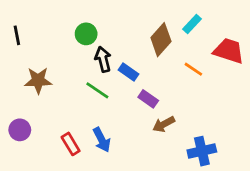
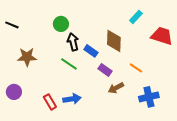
black line: (17, 35) -> (12, 25), turned -56
brown diamond: (161, 40) -> (114, 41), moved, turned -40
orange line: (193, 69) -> (136, 68), moved
blue arrow: (102, 140) -> (72, 99), turned -72
blue cross: (202, 151) -> (149, 97), moved

